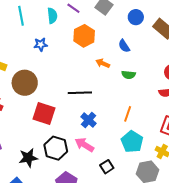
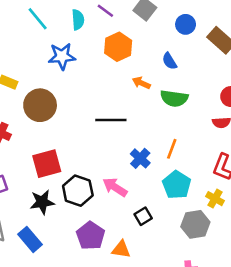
cyan line: (21, 16) -> (38, 19), turned -30
blue star: (41, 44) -> (62, 56), size x1.5
green semicircle: (129, 75) -> (174, 98), size x1.5
red square: (44, 113) -> (47, 164), moved, turned -35
blue cross: (89, 120) -> (140, 158), moved

